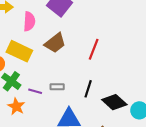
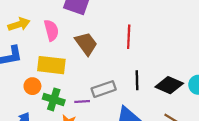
brown trapezoid: (55, 43) -> (86, 44), turned -70
gray rectangle: (57, 87) -> (104, 89), size x1.5

